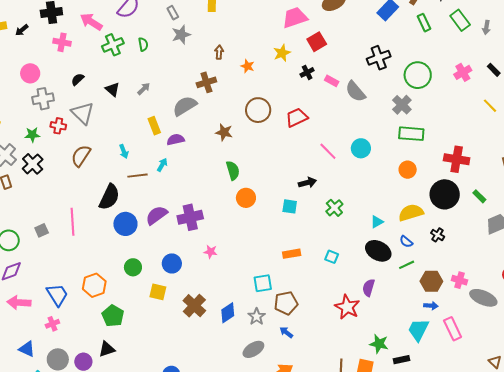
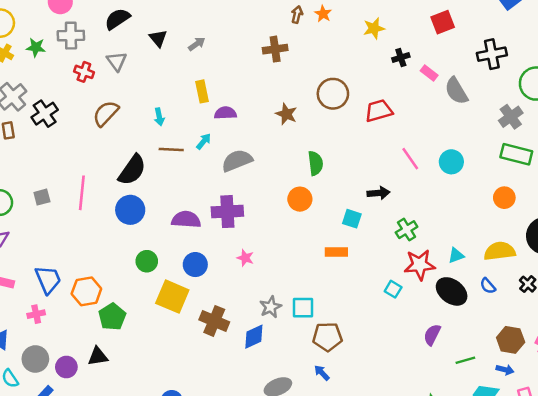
red square: (317, 42) -> (443, 22), moved
orange star: (248, 66) -> (323, 14), moved
black semicircle: (78, 79) -> (117, 19), size x1.5
gray semicircle: (185, 106) -> (237, 161), moved
gray triangle: (83, 113) -> (117, 61), size x0.7
green star: (32, 135) -> (36, 47), moved
green semicircle: (233, 170) -> (315, 163), moved
purple semicircle: (157, 215) -> (186, 220), moved, turned 30
blue circle: (125, 224) -> (130, 210), moved
orange rectangle: (292, 254) -> (336, 252), moved
green line: (407, 265) -> (465, 360), moved
orange hexagon: (94, 285) -> (86, 291), moved
yellow square: (158, 292) -> (172, 297), size x1.5
brown cross: (194, 306) -> (214, 321), turned -30
red star: (347, 307) -> (420, 265), moved, turned 30
gray star: (257, 317) -> (271, 307), moved

